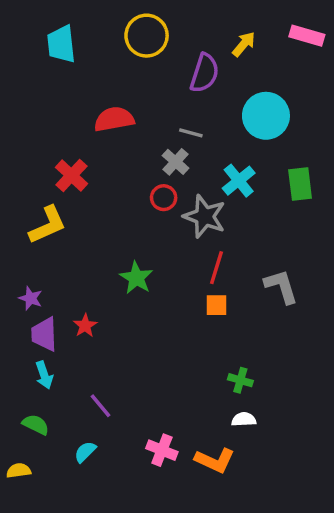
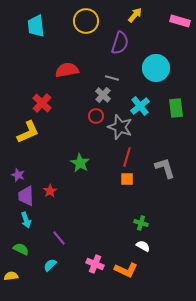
yellow arrow: (244, 44) -> (135, 15), moved
white semicircle: (244, 419) -> (143, 246), turned 32

